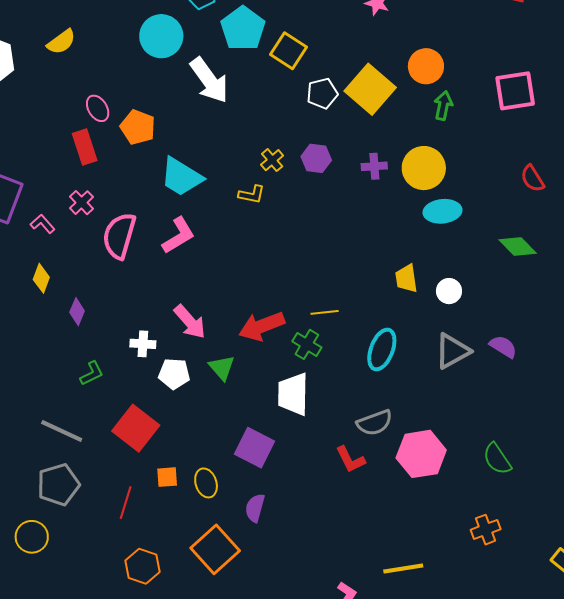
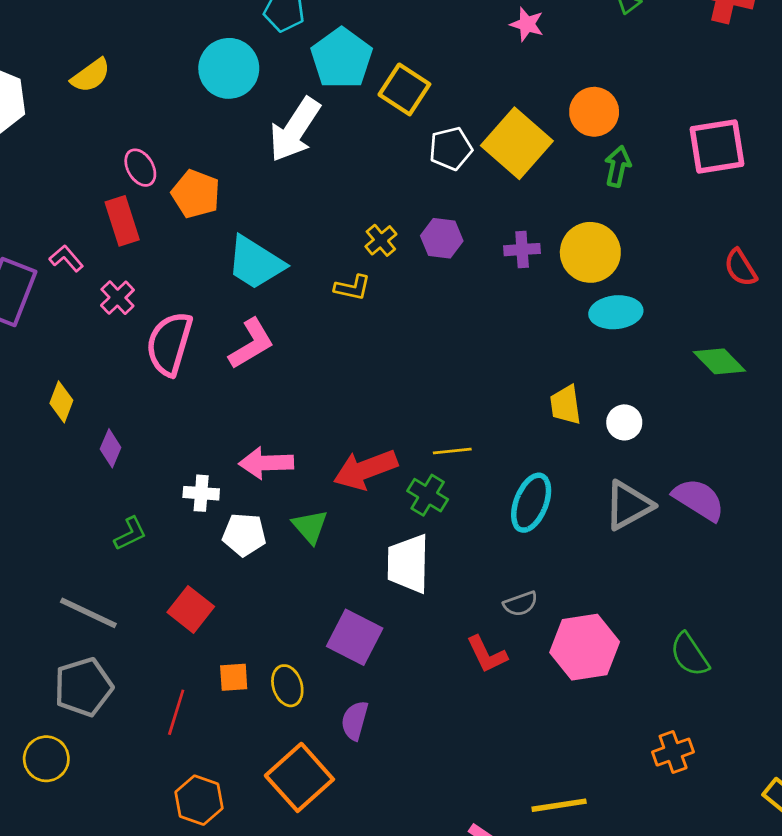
white arrow: (209, 80) -> (295, 130), turned 69
pink L-shape: (43, 224) -> (66, 258), moved
pink arrow: (190, 322) -> (266, 463), turned 129
purple semicircle: (503, 347) -> (699, 500), size x1.4
gray semicircle: (375, 423) -> (521, 604), size x0.7
red square: (136, 428) -> (191, 609), size x0.7

